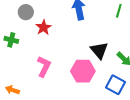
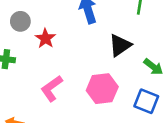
black triangle: (99, 50) -> (120, 45), moved, turned 42
pink L-shape: (44, 66) -> (52, 88), turned -145

